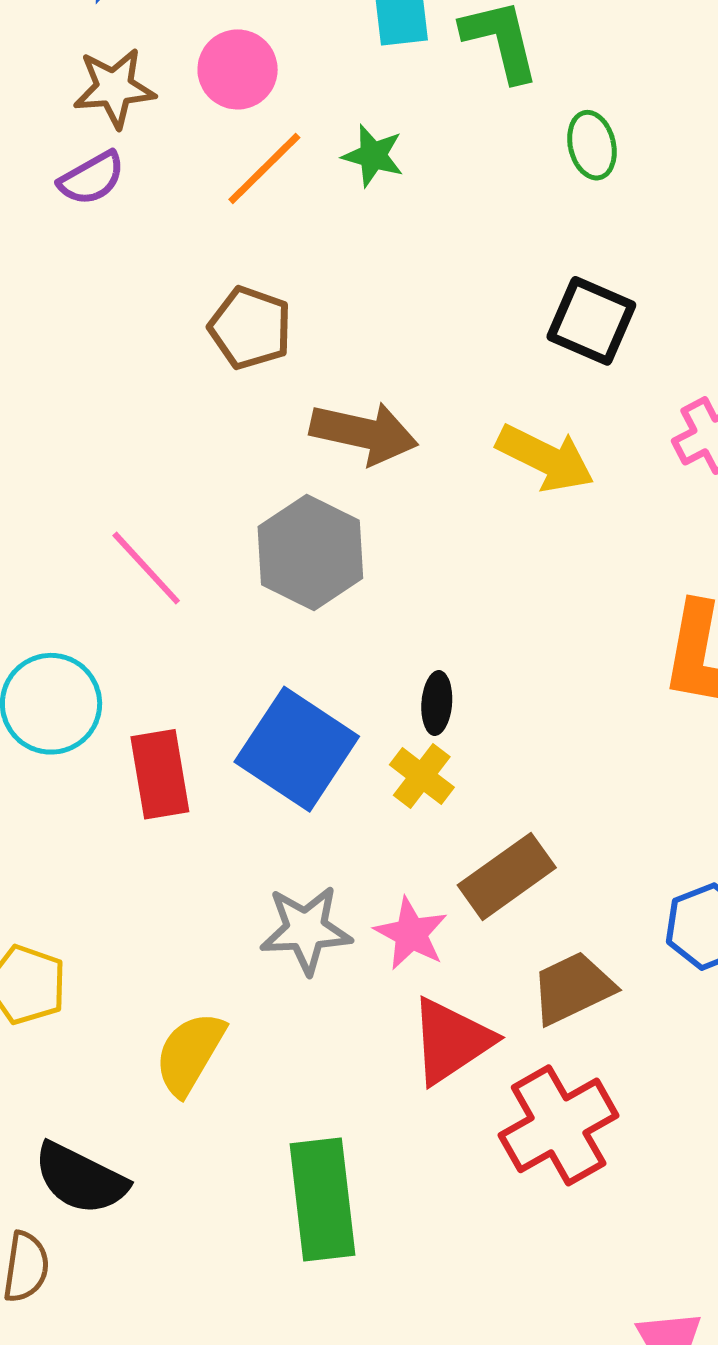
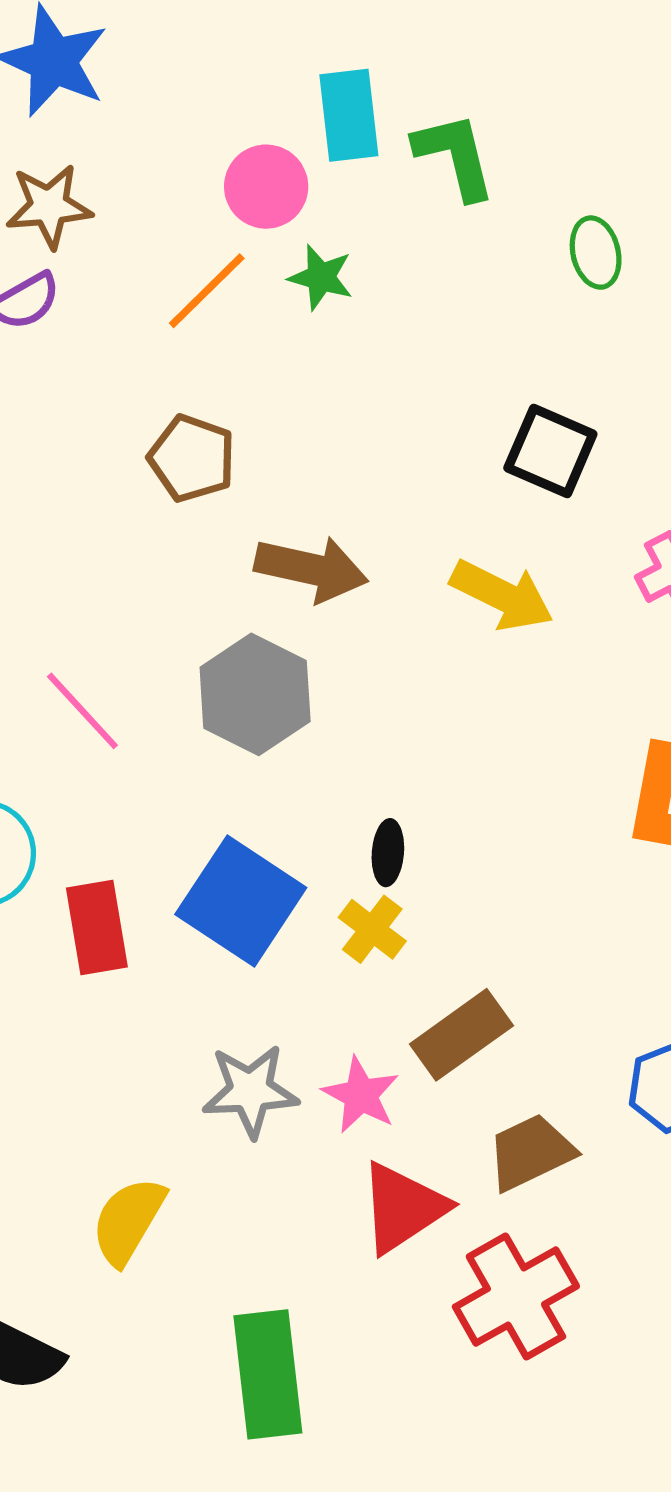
pink circle: (238, 69) -> (266, 187), moved
green ellipse: (592, 145) -> (596, 253), moved

